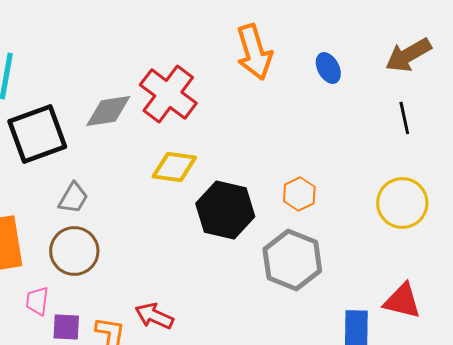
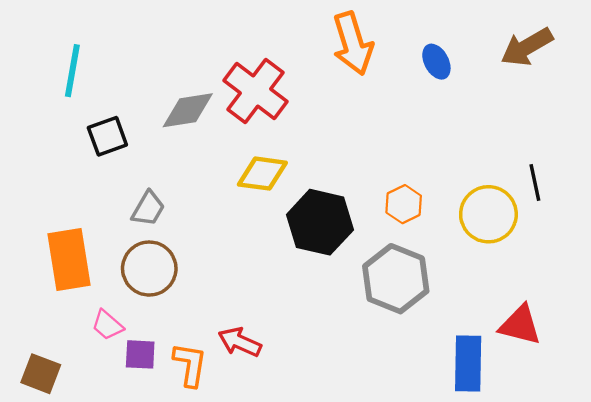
black line: (404, 118) -> (535, 183), moved
black square: (37, 134) -> (107, 136), size x0.6
yellow circle: (402, 203) -> (488, 214), moved
pink trapezoid: (37, 301) -> (107, 325), turned -56

